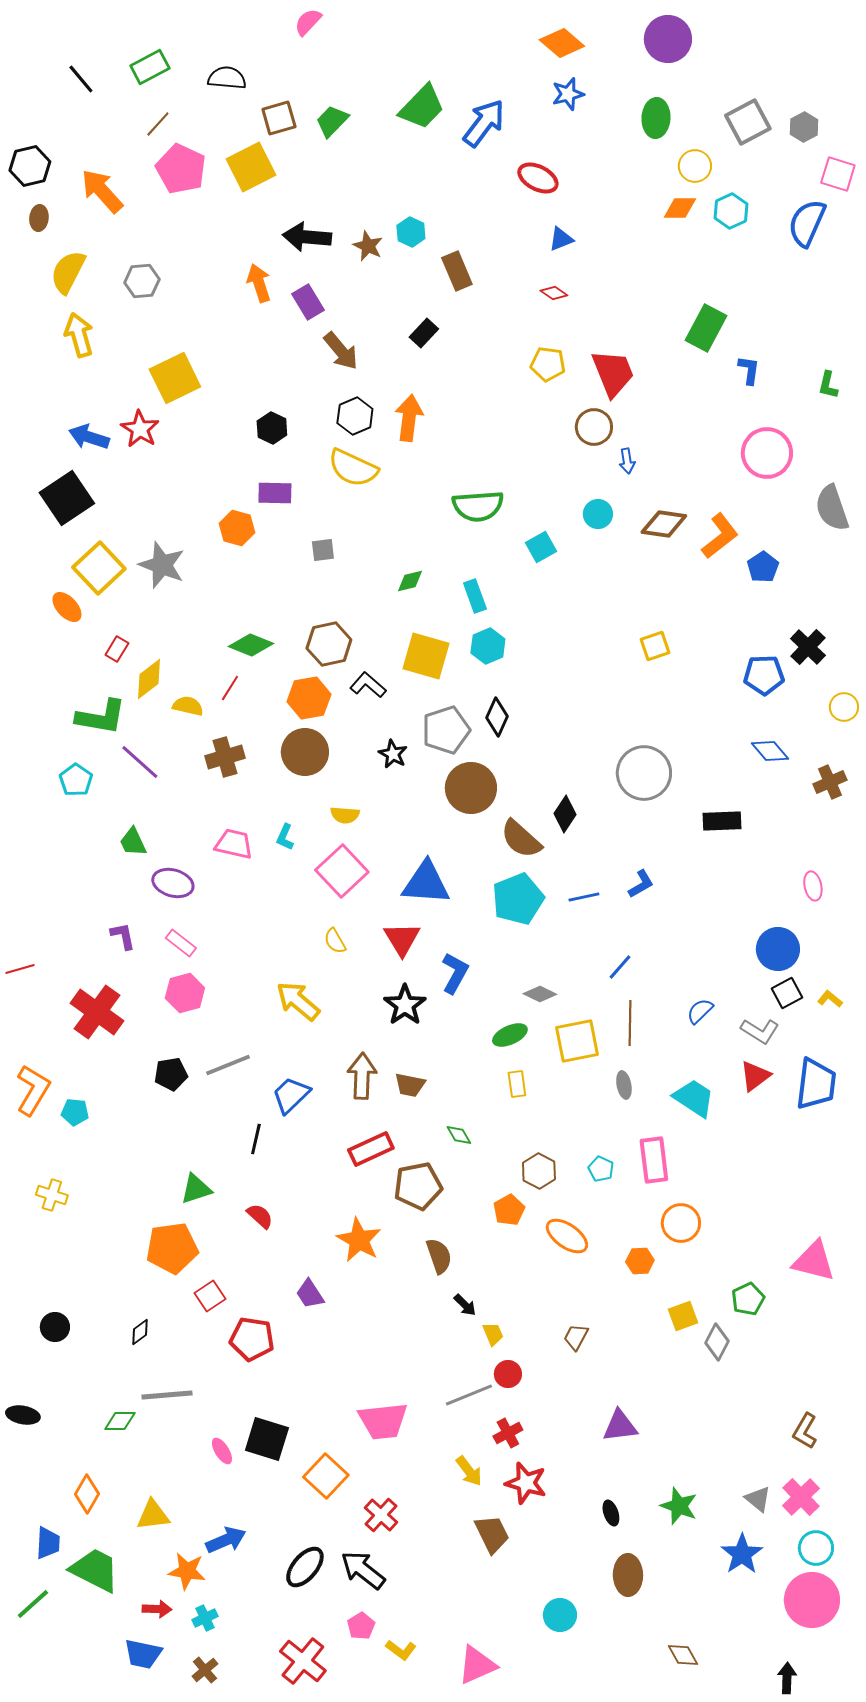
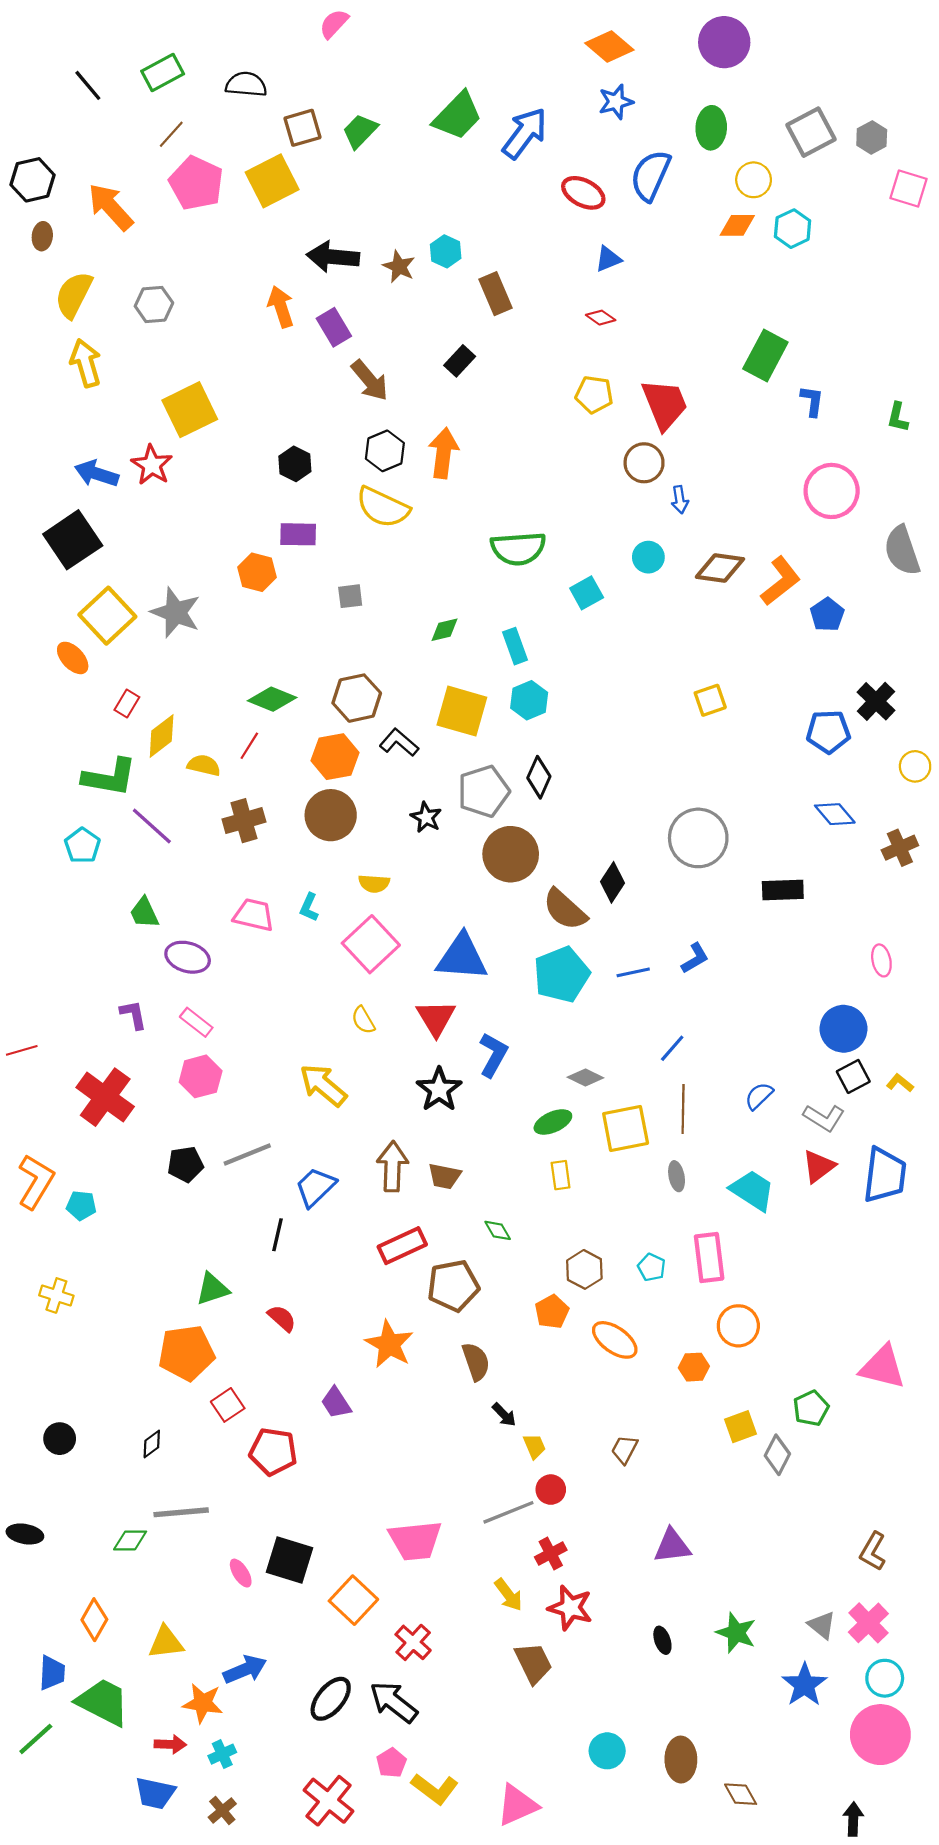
blue semicircle: (807, 223) -> (651, 175), moved
brown ellipse: (628, 1575) -> (681, 1760), moved
yellow L-shape: (401, 1650) -> (435, 1789), size x1.4

